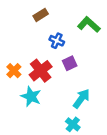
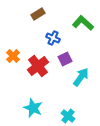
orange cross: (14, 71) -> (13, 56), moved
cyan star: (31, 96) -> (33, 108), moved
cyan arrow: (81, 99) -> (81, 77), moved

